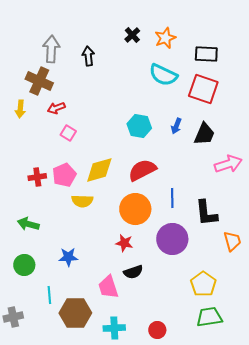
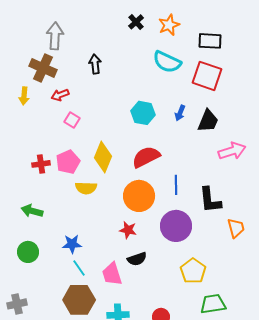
black arrow: (88, 56) -> (95, 64), moved
yellow diamond: (99, 170) -> (103, 157), turned -52
yellow pentagon: (203, 284) -> (193, 271), moved
cyan line: (49, 295) -> (79, 268), moved, turned -30

